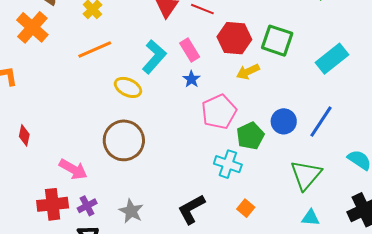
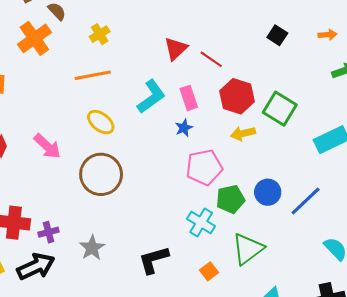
yellow ellipse: (128, 87) -> (101, 122), moved
pink arrow: (73, 169) -> (47, 146), moved
green triangle: (306, 175) -> (248, 249), moved

